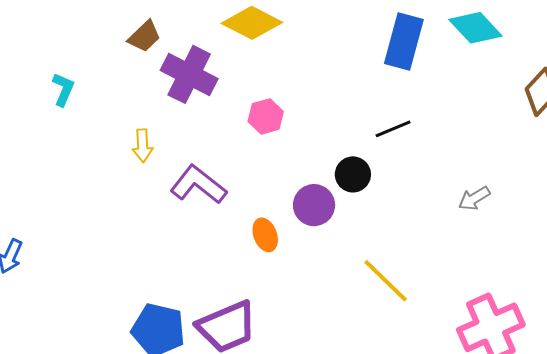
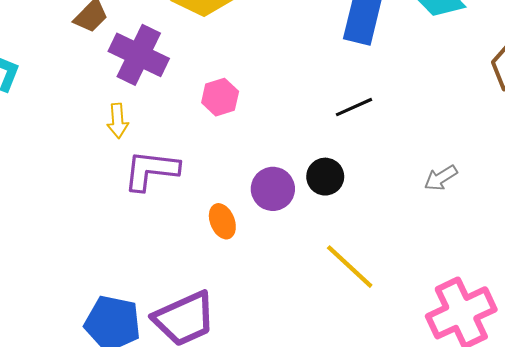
yellow arrow: (143, 146) -> (118, 121), moved
black circle: (353, 174) -> (325, 177), moved
purple L-shape: (198, 185) -> (151, 170), turned -30

